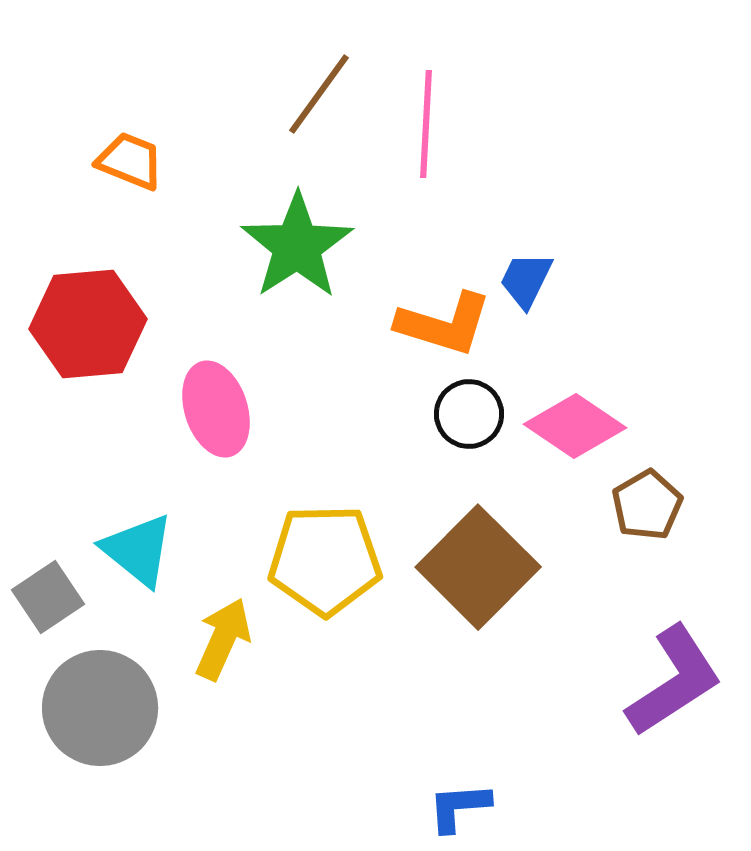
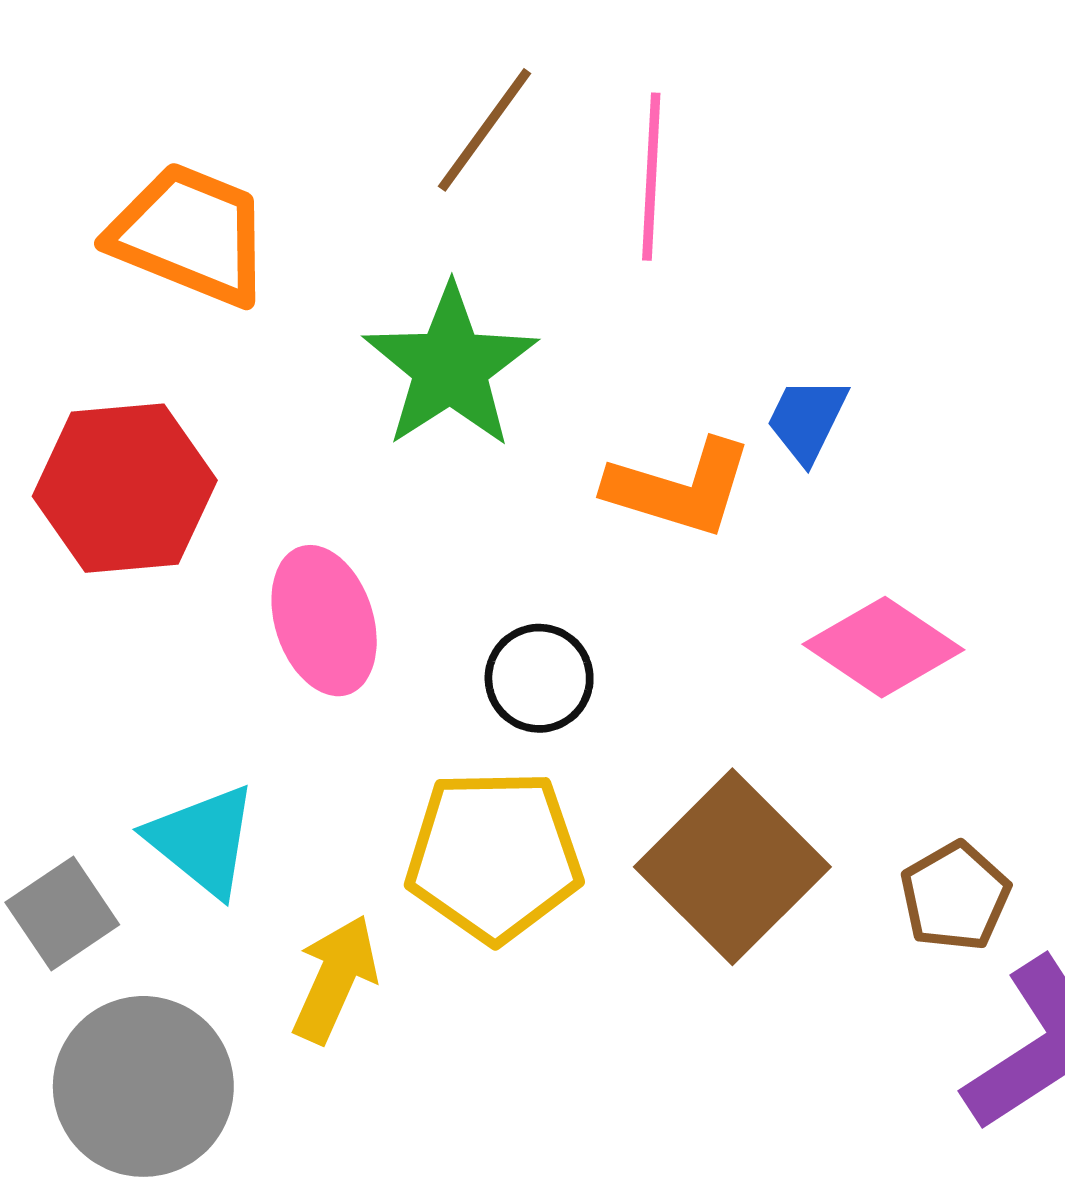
orange trapezoid: (130, 161) -> (190, 234), size x1.6
black circle: (469, 414) -> (539, 678), moved
brown pentagon: (647, 505) -> (955, 896), moved

